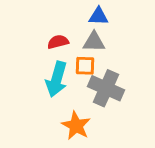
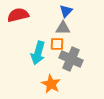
blue triangle: (98, 16) -> (66, 11), turned -48
red semicircle: (58, 42) -> (18, 15), moved, size x1.5

